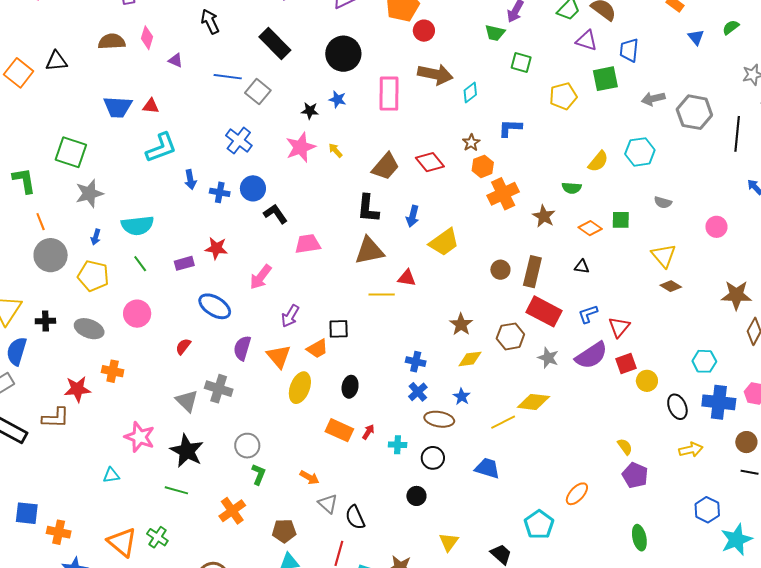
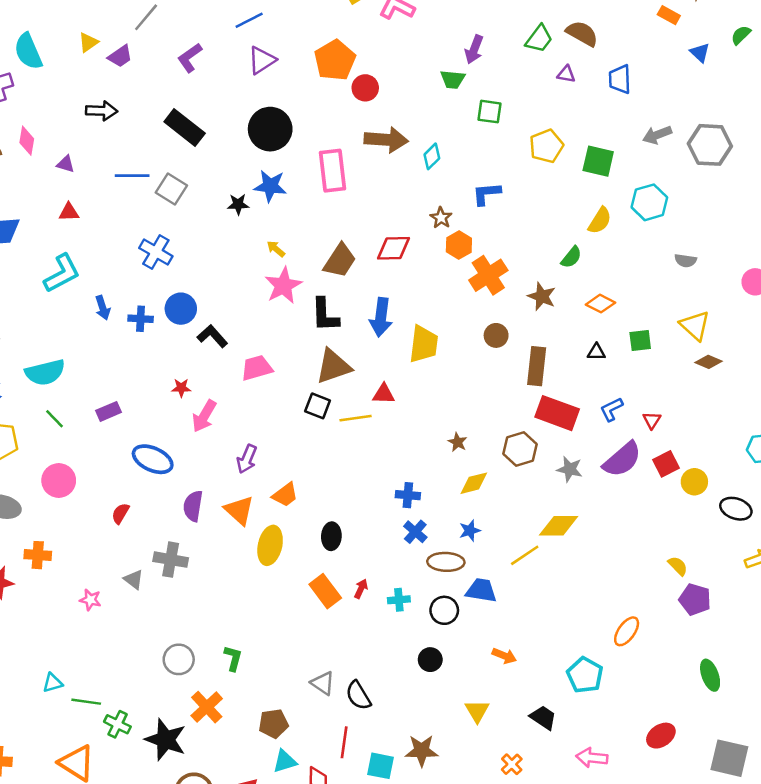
black arrow: (210, 21) -> (102, 111), turned 125
purple triangle: (587, 41) -> (566, 74), size x0.7
green square: (605, 79) -> (598, 161), moved, turned 32
blue star: (338, 99) -> (270, 186), size x1.5
red triangle: (151, 106) -> (69, 212), moved
pink star: (301, 147) -> (283, 285), moved
red diamond: (430, 162) -> (394, 248), turned -44
green semicircle: (572, 188) -> (571, 257), turned -48
blue arrow: (413, 216) -> (381, 317), size x1.4
green square: (621, 220) -> (640, 340), moved
yellow trapezoid: (444, 242) -> (424, 344), turned -40
red star: (216, 248) -> (181, 388), moved, size x0.7
brown circle: (500, 270) -> (496, 335), moved
brown star: (461, 324) -> (458, 442), size x0.7
red triangle: (619, 327) -> (652, 420), size x0.7
black square: (339, 329) -> (318, 406), moved, turned 30
blue star: (462, 397) -> (470, 531), turned 30
gray triangle: (187, 401) -> (134, 579), size x0.7
black ellipse: (677, 407) -> (736, 509), turned -40
orange rectangle: (339, 430) -> (325, 591), turned 36
pink star: (140, 437) -> (90, 600), moved, size x0.6
gray circle: (247, 446) -> (179, 659), moved
black star: (187, 451) -> (166, 740), moved
blue trapezoid: (487, 468) -> (481, 590), moved
orange arrow: (309, 477) -> (504, 656), moved
green line: (176, 490) -> (86, 702), moved
green cross: (157, 537) -> (117, 724), moved

